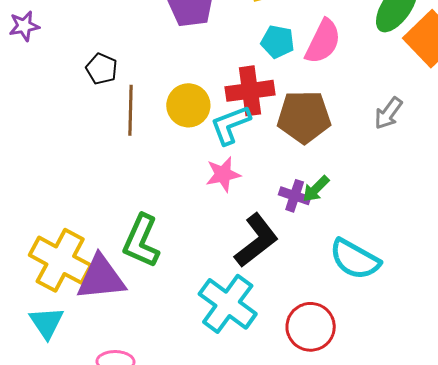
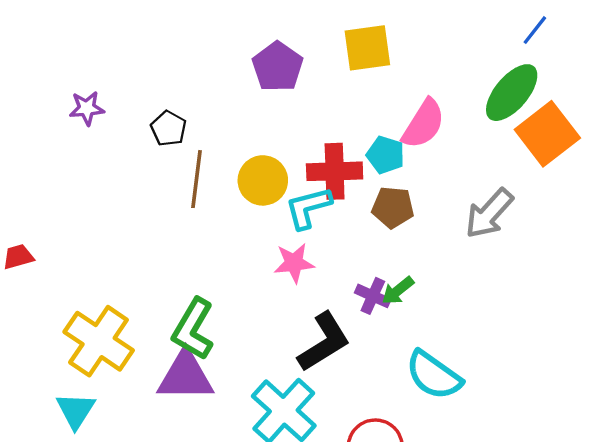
purple star: (24, 26) -> (87, 108), moved
cyan pentagon: (278, 42) -> (386, 155), moved
gray arrow: (388, 113) -> (489, 213), size x1.4
brown pentagon: (304, 117) -> (393, 207), size x0.7
purple triangle: (101, 278) -> (185, 376), moved

